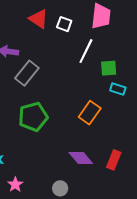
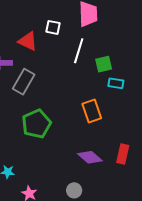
red triangle: (39, 19) -> (28, 41), moved
orange rectangle: (90, 113) -> (92, 111), turned -45

